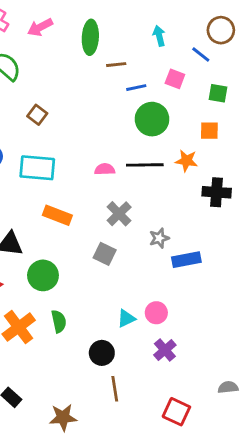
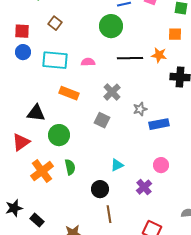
green circle: (152, 119) -> (111, 26), moved
pink semicircle: (105, 169) -> (88, 62), moved
pink circle: (156, 313) -> (161, 165), moved

